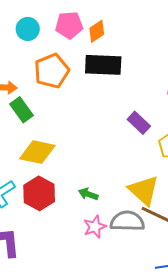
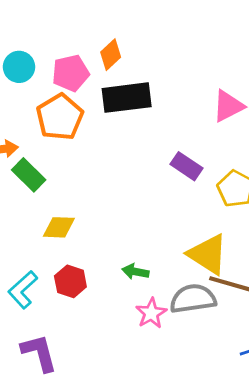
pink pentagon: (69, 25) -> (71, 73), moved
yellow diamond: (37, 152) -> (59, 227), size x0.7
red hexagon: (39, 193) -> (70, 281), size x0.7

